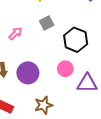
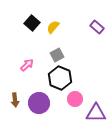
black hexagon: (76, 40) -> (60, 78), moved

